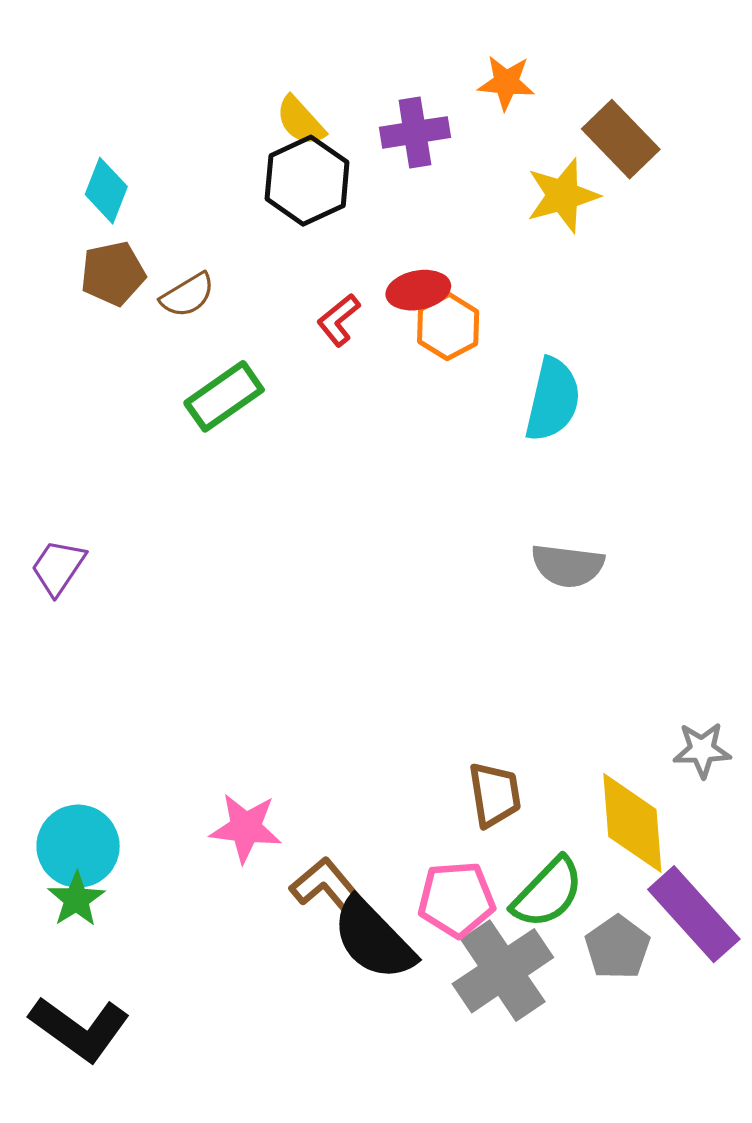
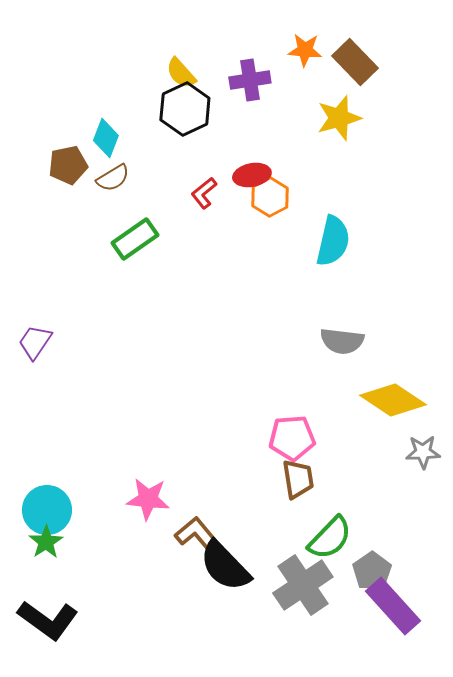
brown rectangle: (621, 139) -> (355, 62), moved
cyan diamond: (106, 191) -> (106, 138), moved
yellow diamond: (632, 823) -> (393, 400), moved, turned -52
pink pentagon: (456, 899) -> (292, 438), moved
purple rectangle: (694, 914) -> (393, 606), moved

